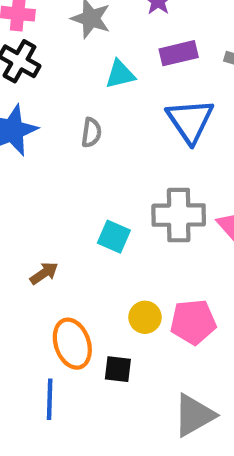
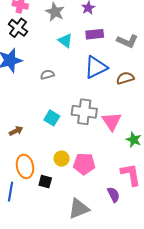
cyan triangle: (120, 74) -> (65, 41), turned 42
blue triangle: (190, 121) -> (96, 67), turned 30
gray semicircle: (91, 133) -> (47, 75), moved, turned -120

